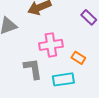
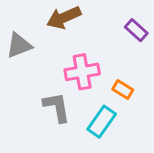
cyan rectangle: (63, 79) -> (102, 122), turned -45

